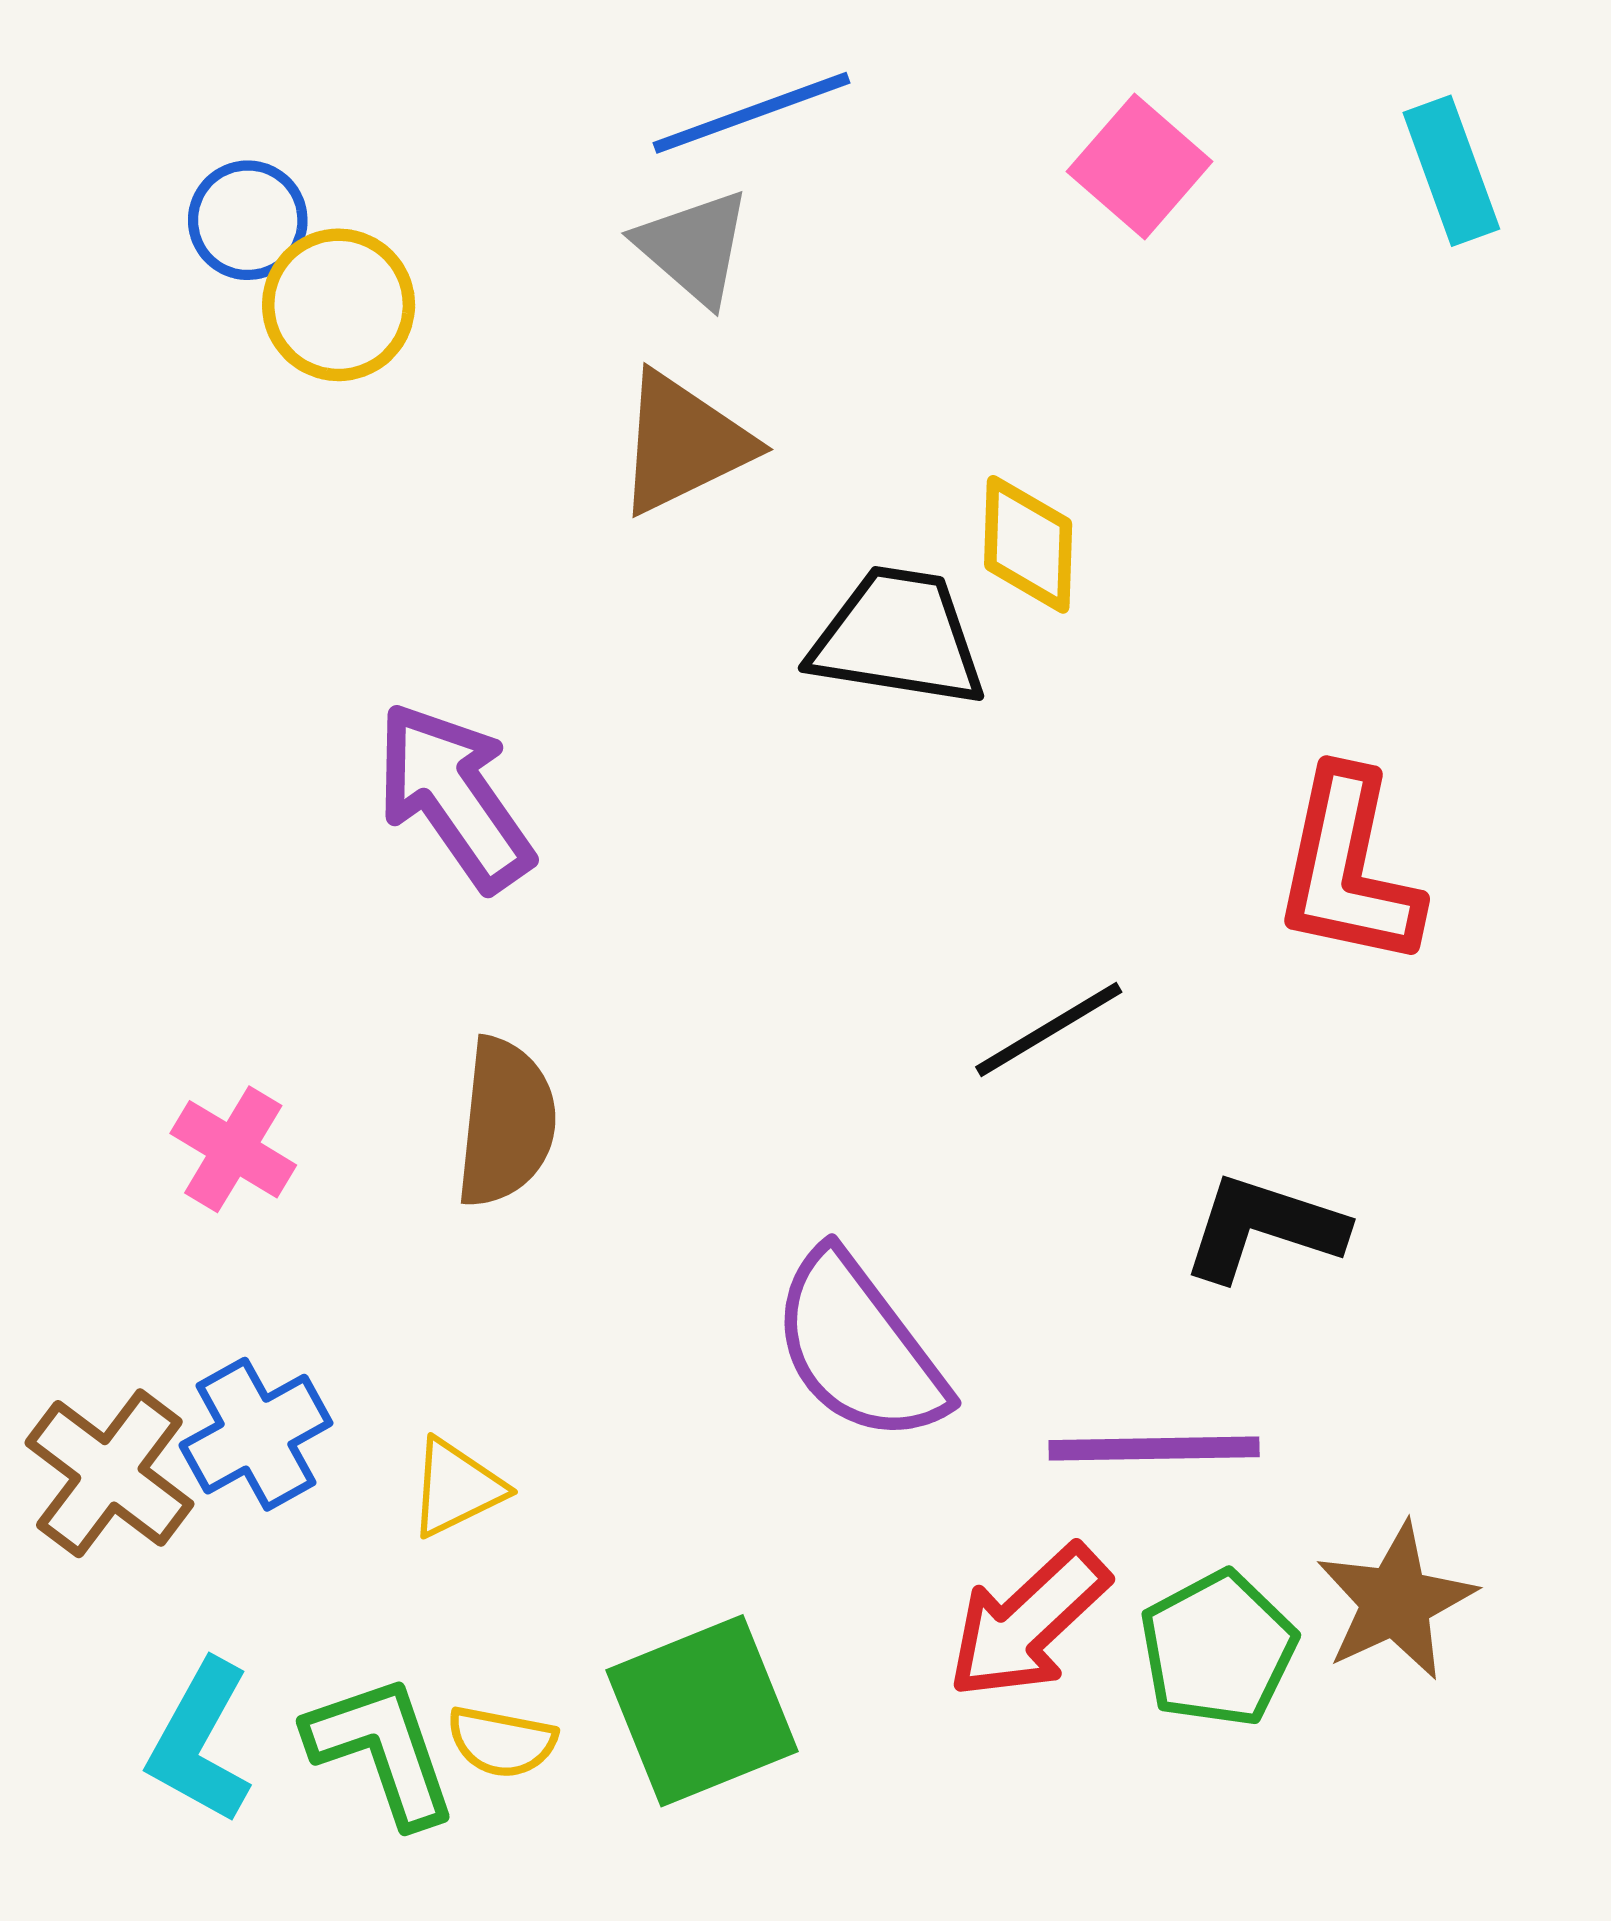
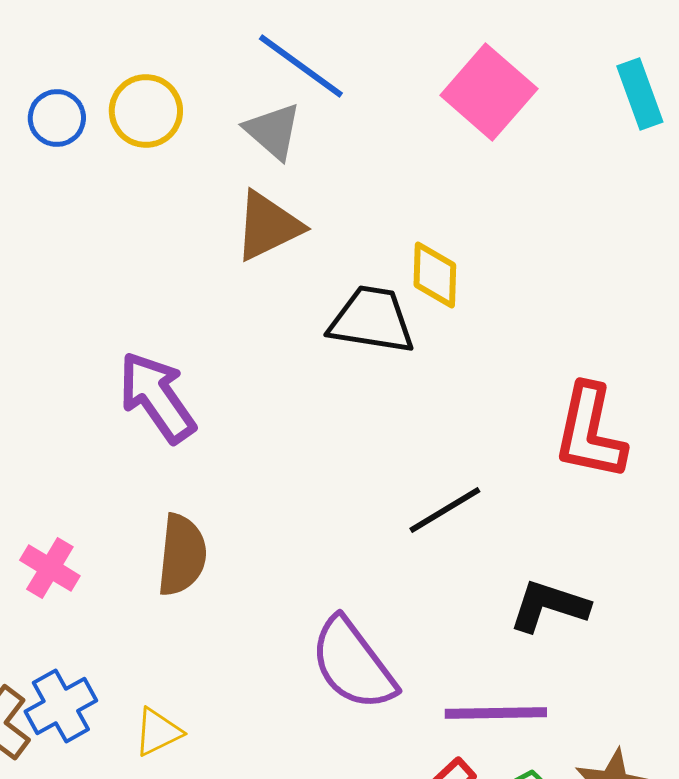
blue line: (751, 113) -> (301, 66), turned 56
pink square: (1140, 167) -> (489, 92), size x1.4
yellow circle: (339, 305) -> (146, 111), moved

